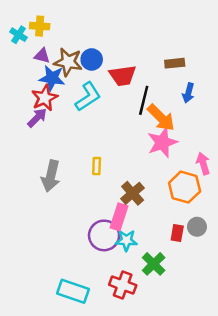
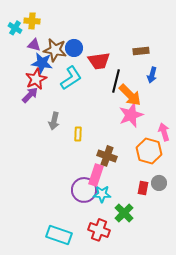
gray arrow: (51, 176) -> (54, 121), moved, size x0.7
brown cross: (133, 193) -> (107, 156), turned -30

